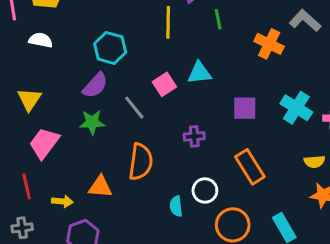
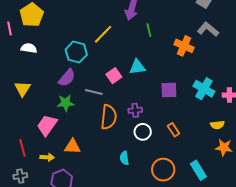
yellow line: (168, 22) -> (103, 34), moved, turned 45
gray line: (134, 108) -> (94, 92), turned -36
pink trapezoid: (44, 143) -> (47, 125), moved
orange semicircle: (141, 162) -> (109, 117), moved
orange rectangle: (250, 167) -> (174, 130), size x0.6
white circle: (205, 191) -> (143, 132), moved

